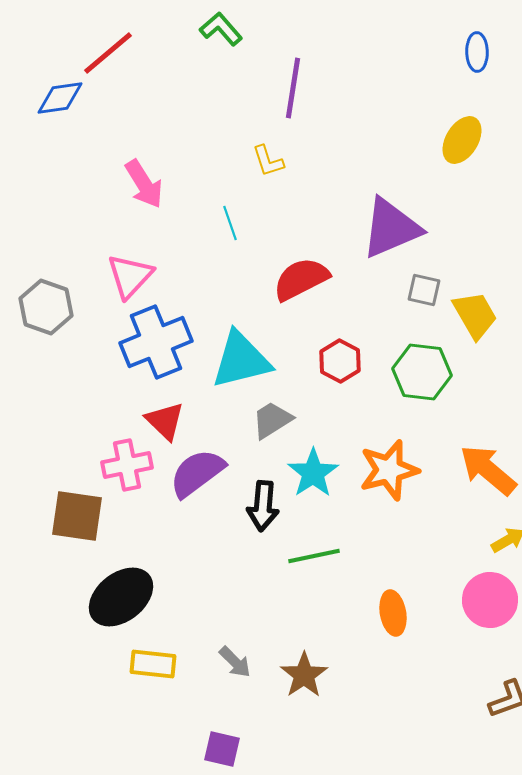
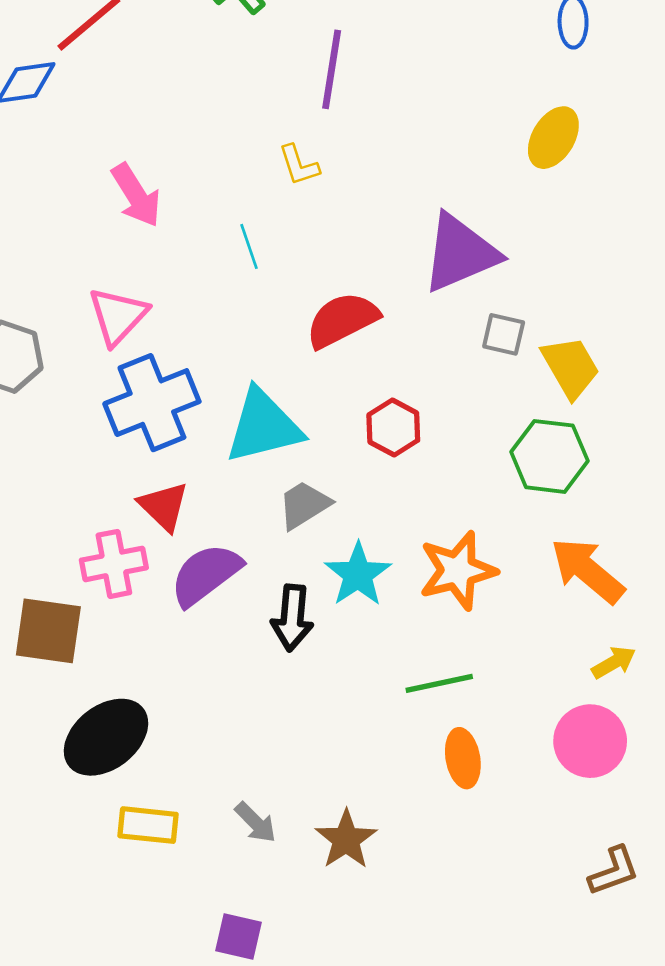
green hexagon: (422, 372) -> (549, 456), moved
green line: (314, 556) -> (439, 683), moved

